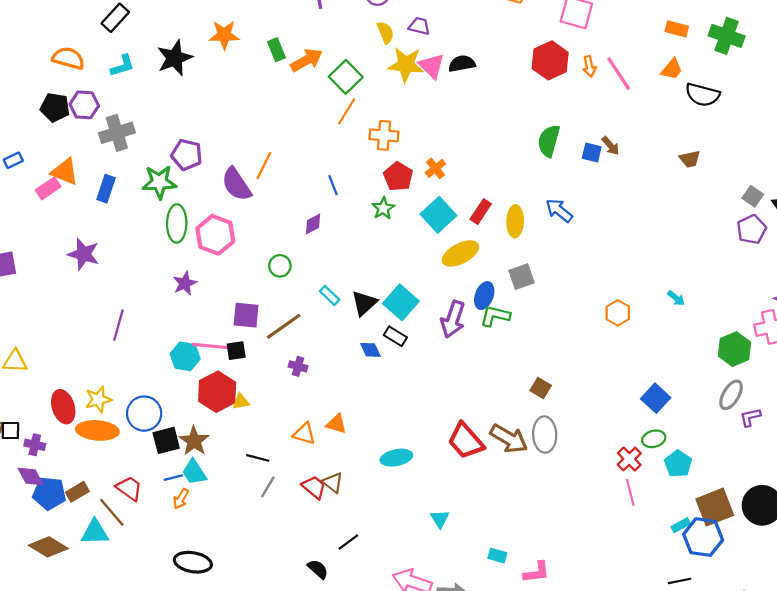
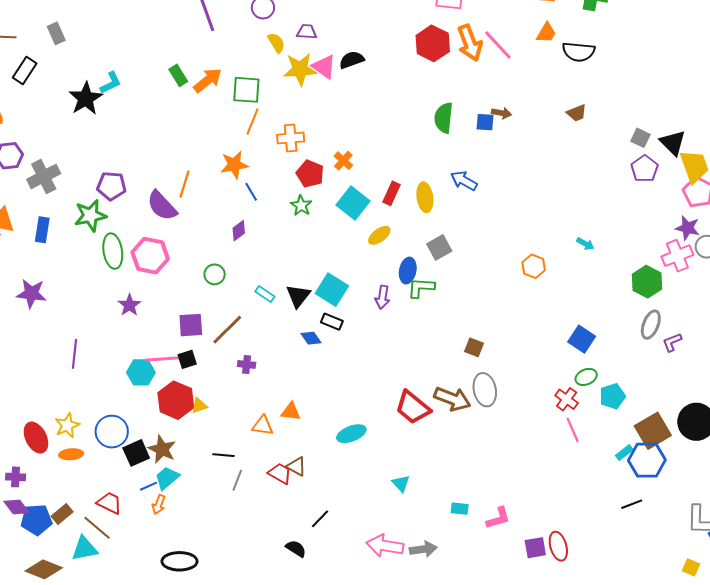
orange star: (224, 35) -> (234, 165), moved
cyan L-shape: (122, 66) -> (111, 83), moved
orange arrow: (589, 66) -> (470, 43), size x1.8
green square: (346, 77) -> (246, 90), turned -32
brown arrow: (611, 146) -> (501, 113), turned -30
yellow ellipse: (460, 253) -> (379, 235), size x0.7
purple arrow: (453, 319) -> (382, 297), size x0.7
orange ellipse: (97, 430) -> (71, 454), size x0.6
cyan pentagon: (678, 464) -> (612, 396), turned 30
cyan trapezoid: (194, 472) -> (167, 478), turned 92

